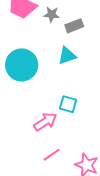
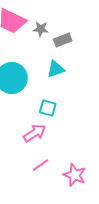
cyan square: (68, 104) -> (48, 108), moved

